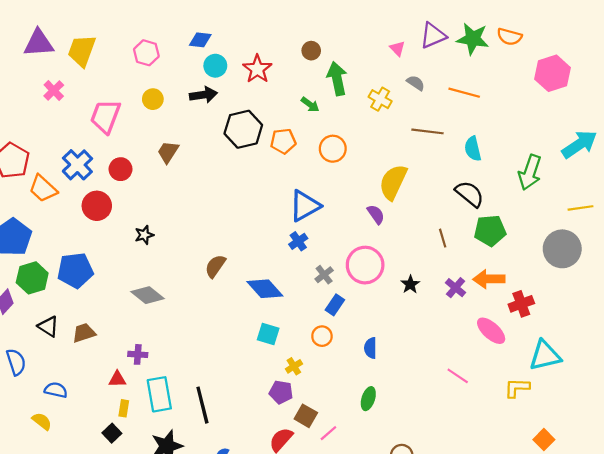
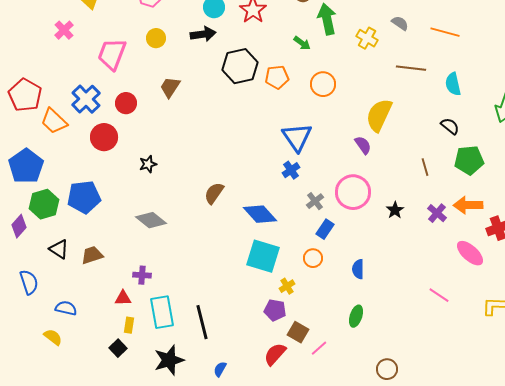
black semicircle: (470, 194) -> (450, 126), size x0.7
blue triangle: (305, 206) -> (297, 137), turned -36
cyan square: (268, 334) -> (263, 256), size x1.6

